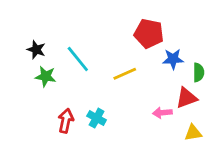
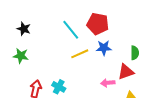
black star: (36, 50) -> (24, 29), moved
cyan line: (78, 59) -> (71, 30), moved
blue star: (173, 59) -> (104, 48), moved

